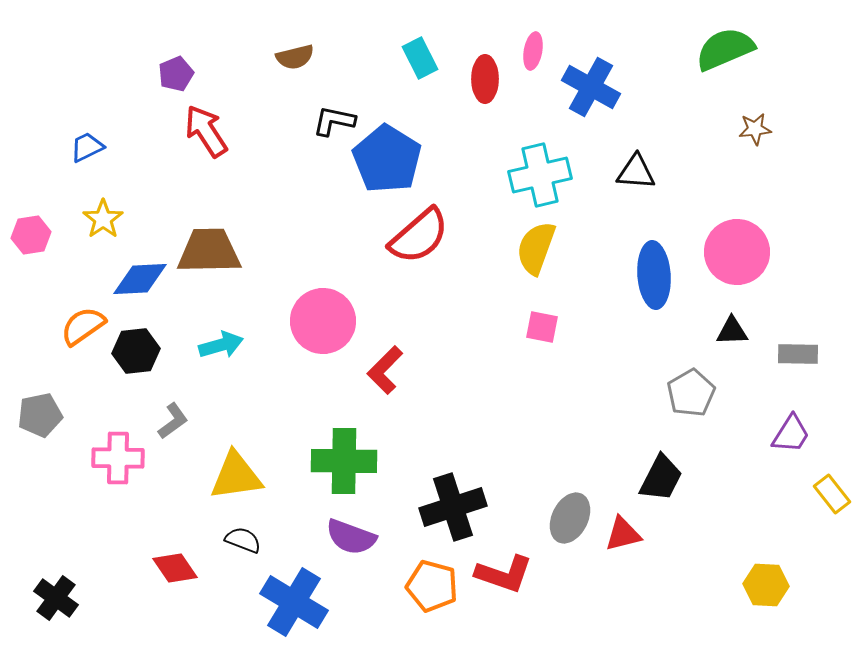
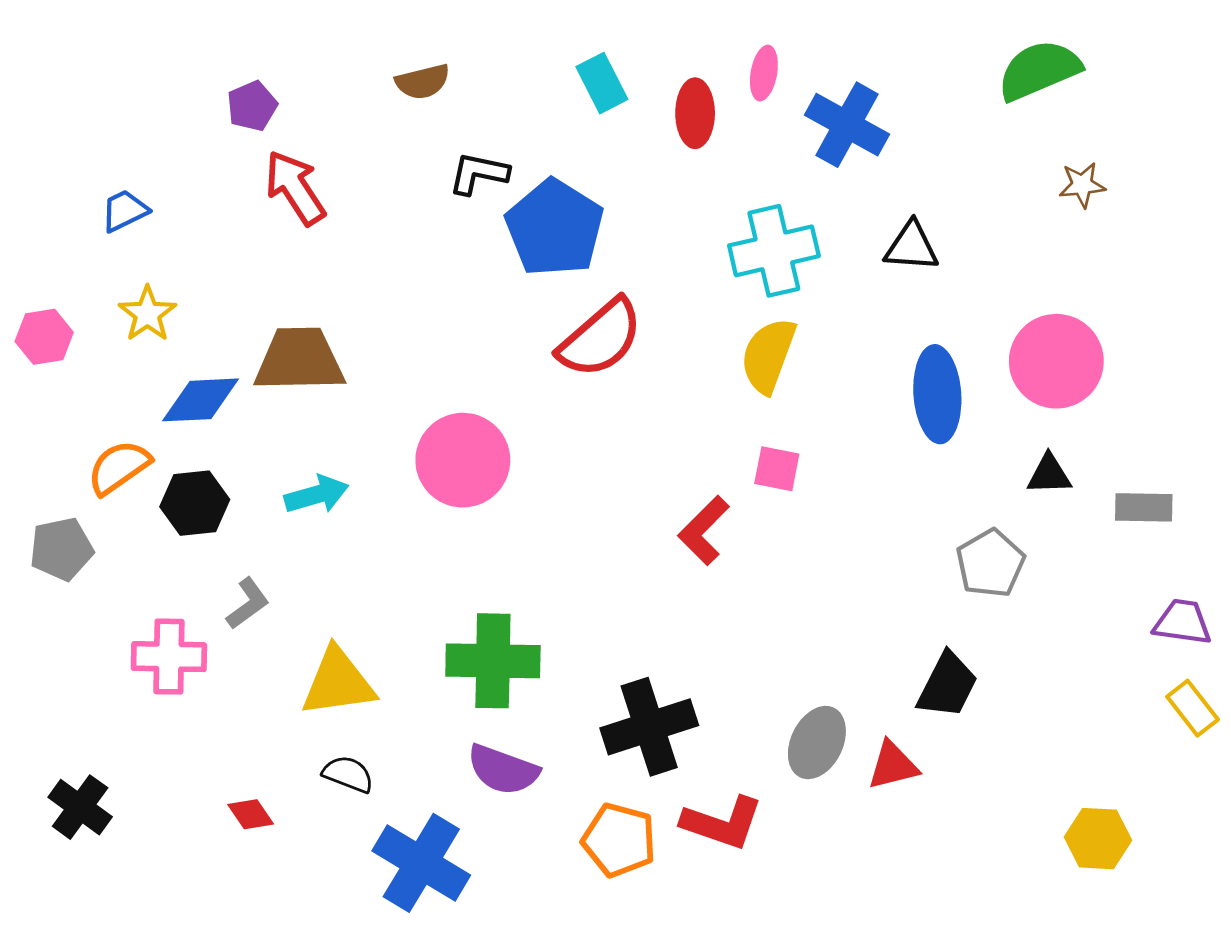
red L-shape: (385, 370) -> (704, 530), moved
gray pentagon: (40, 415) -> (61, 549), moved
purple trapezoid: (791, 434) -> (1182, 622), moved, turned -114
red diamond: (175, 568) -> (251, 814), size x0.7
black cross: (56, 598) -> (80, 807), moved

